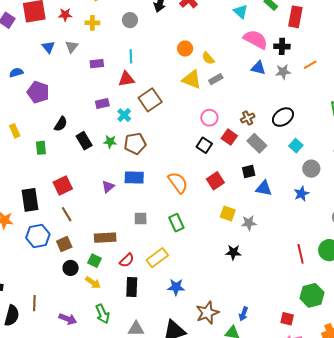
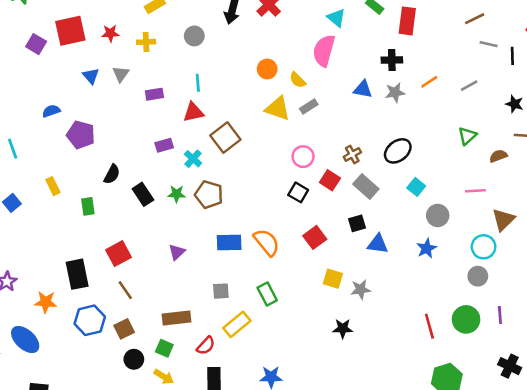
pink semicircle: (256, 39) -> (324, 51), moved, turned -100
brown pentagon: (135, 143) -> (209, 195), turned 30
blue rectangle: (134, 178) -> (229, 242), moved
yellow rectangle: (157, 258) -> (237, 324), moved

